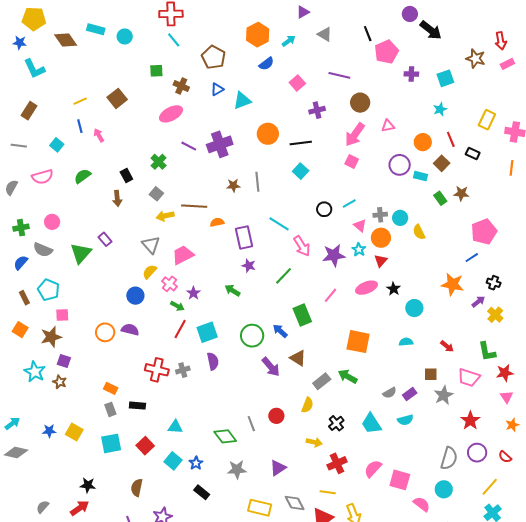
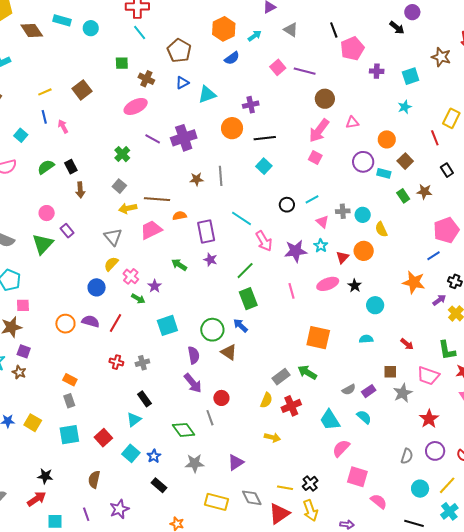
purple circle: (410, 14) -> (412, 12), moved
black arrow: (431, 30) -> (397, 28), size x0.7
pink square: (297, 83) -> (278, 67), moved
purple cross: (317, 110) -> (251, 105), moved
red line: (451, 139) -> (435, 138), moved
black rectangle: (473, 154) -> (447, 170), moved, turned 32
black rectangle: (126, 176) -> (71, 167), moved
pink circle: (52, 222) -> (47, 213), moved
orange circle: (381, 238) -> (364, 251), moved
pink trapezoid: (183, 255) -> (151, 230), moved
green arrow: (232, 290) -> (179, 265), moved
pink line: (330, 295) -> (291, 291), turned -56
green rectangle: (302, 315) -> (248, 299), moved
red line: (180, 329) -> (116, 323), moved
brown triangle: (298, 358) -> (229, 352), moved
purple semicircle: (213, 361) -> (194, 355), moved
purple arrow: (271, 367) -> (193, 383), moved
red cross: (157, 370) -> (116, 362), size x0.6
black rectangle: (137, 406) -> (144, 399), moved, turned 49
red circle: (276, 416) -> (221, 398), moved
cyan semicircle: (405, 420) -> (364, 417), turned -126
black cross: (336, 423) -> (310, 483), moved
cyan triangle: (175, 427) -> (134, 420), turned -42
gray semicircle: (449, 458) -> (407, 456), size x0.7
red cross: (337, 463) -> (291, 406), moved
pink semicircle: (373, 469) -> (341, 448), moved
cyan circle: (444, 489) -> (420, 489), moved

